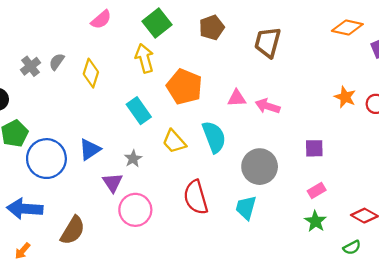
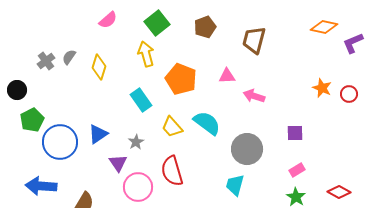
pink triangle: (237, 98) -> (227, 76), moved
cyan semicircle: (214, 137) -> (207, 123), turned -32
red semicircle: (196, 197) -> (172, 171), moved

